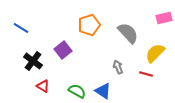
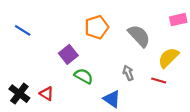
black cross: (33, 61) -> (19, 94), moved
green semicircle: (77, 91) -> (84, 76), moved

